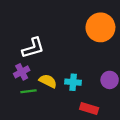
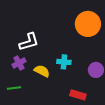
cyan cross: (73, 82) -> (64, 62), moved
green line: (29, 91) -> (14, 88), moved

